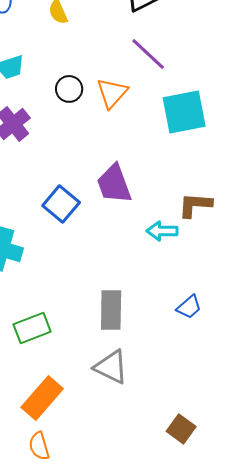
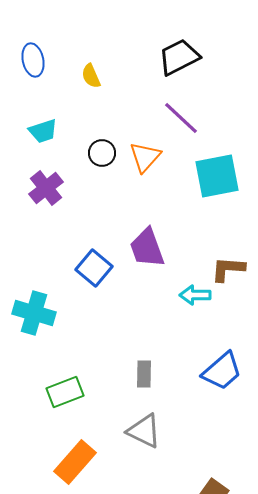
blue trapezoid: (189, 307) -> (222, 371), size x1.6
gray rectangle: (111, 310) -> (144, 374), size x0.7

